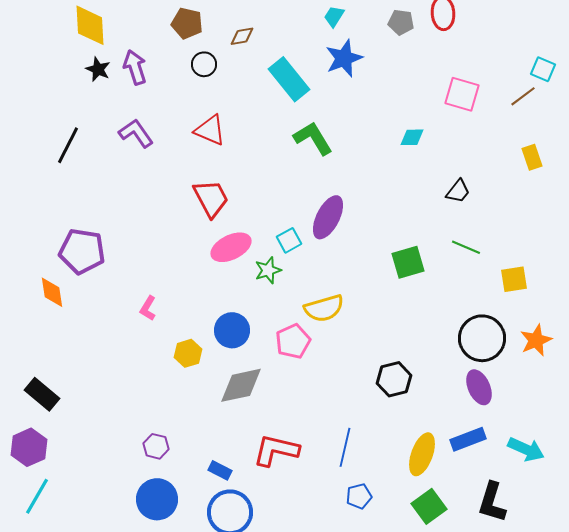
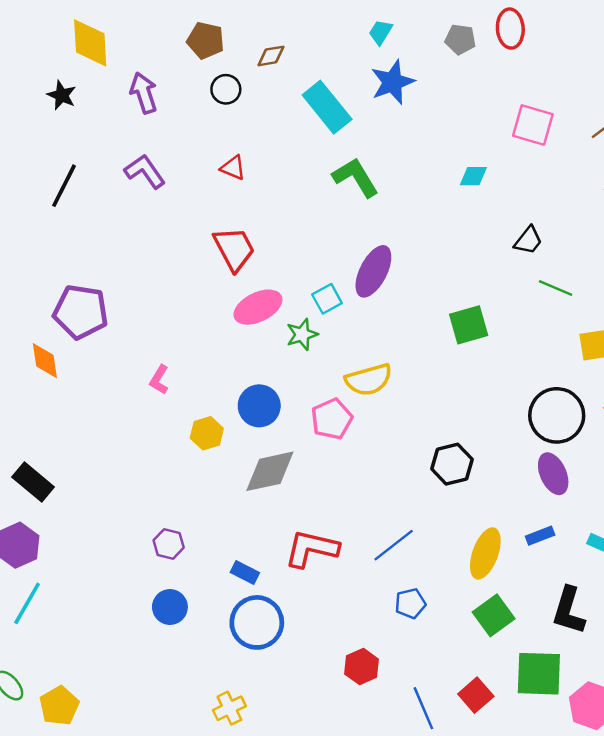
black star: (98, 69) -> (62, 95), moved
red triangle: (210, 130) -> (233, 168), size x0.7
green line: (466, 247) -> (556, 288), moved
blue rectangle: (468, 439) -> (540, 536), size x0.7
blue line: (345, 447) -> (394, 545), turned 39
blue circle: (157, 499) -> (170, 607), size x0.7

